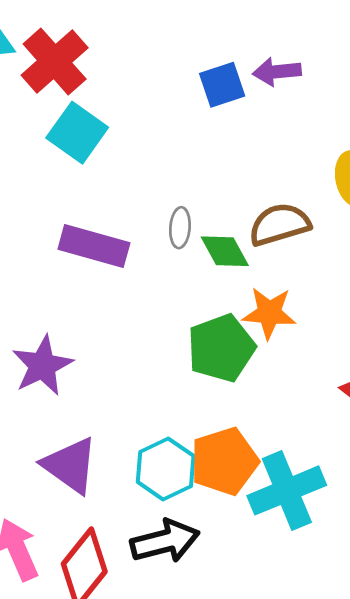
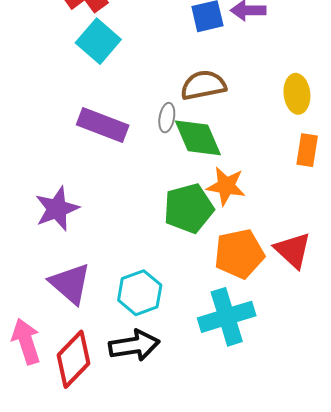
brown semicircle: (280, 224) -> (203, 85), moved
green diamond: (225, 251) -> (198, 138), size x1.4
orange pentagon: (224, 461) -> (239, 254), moved

